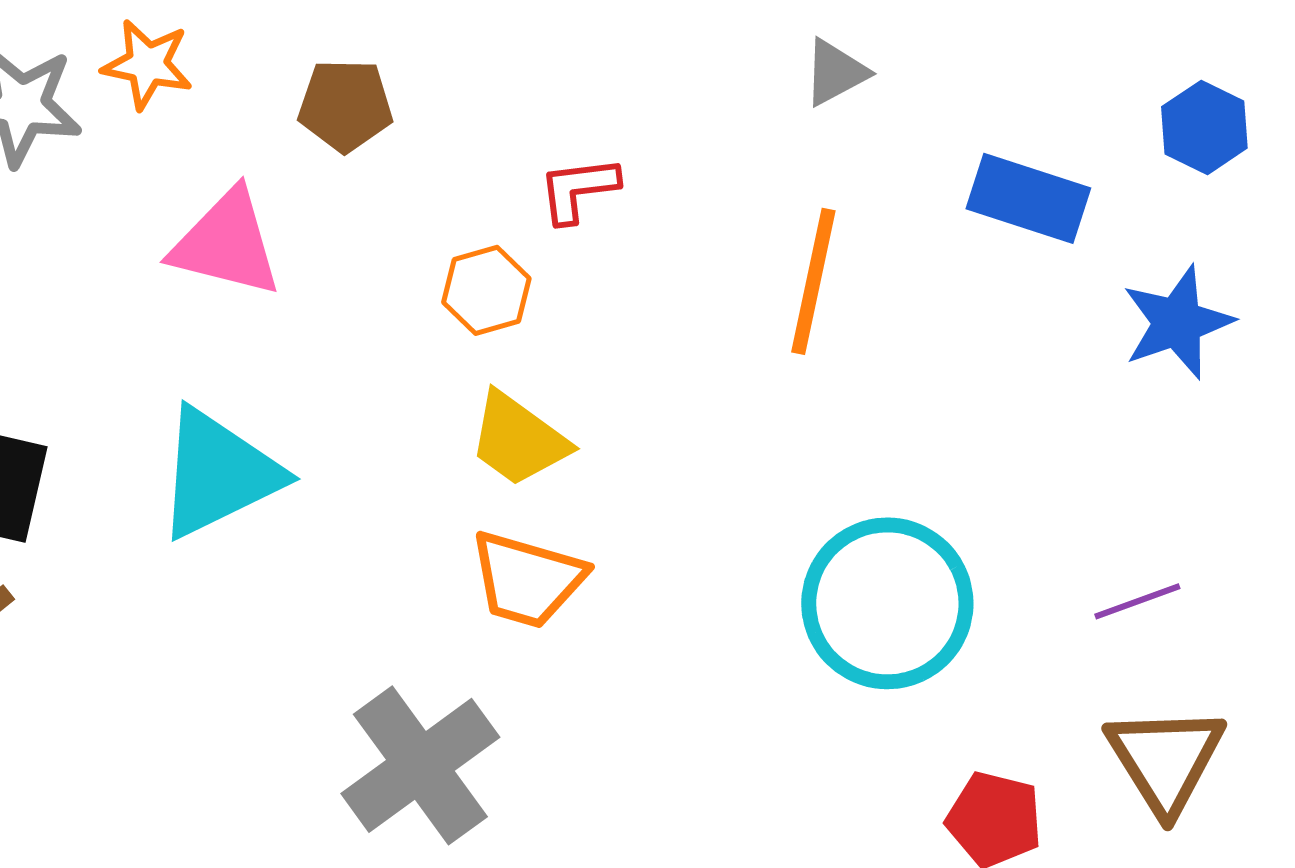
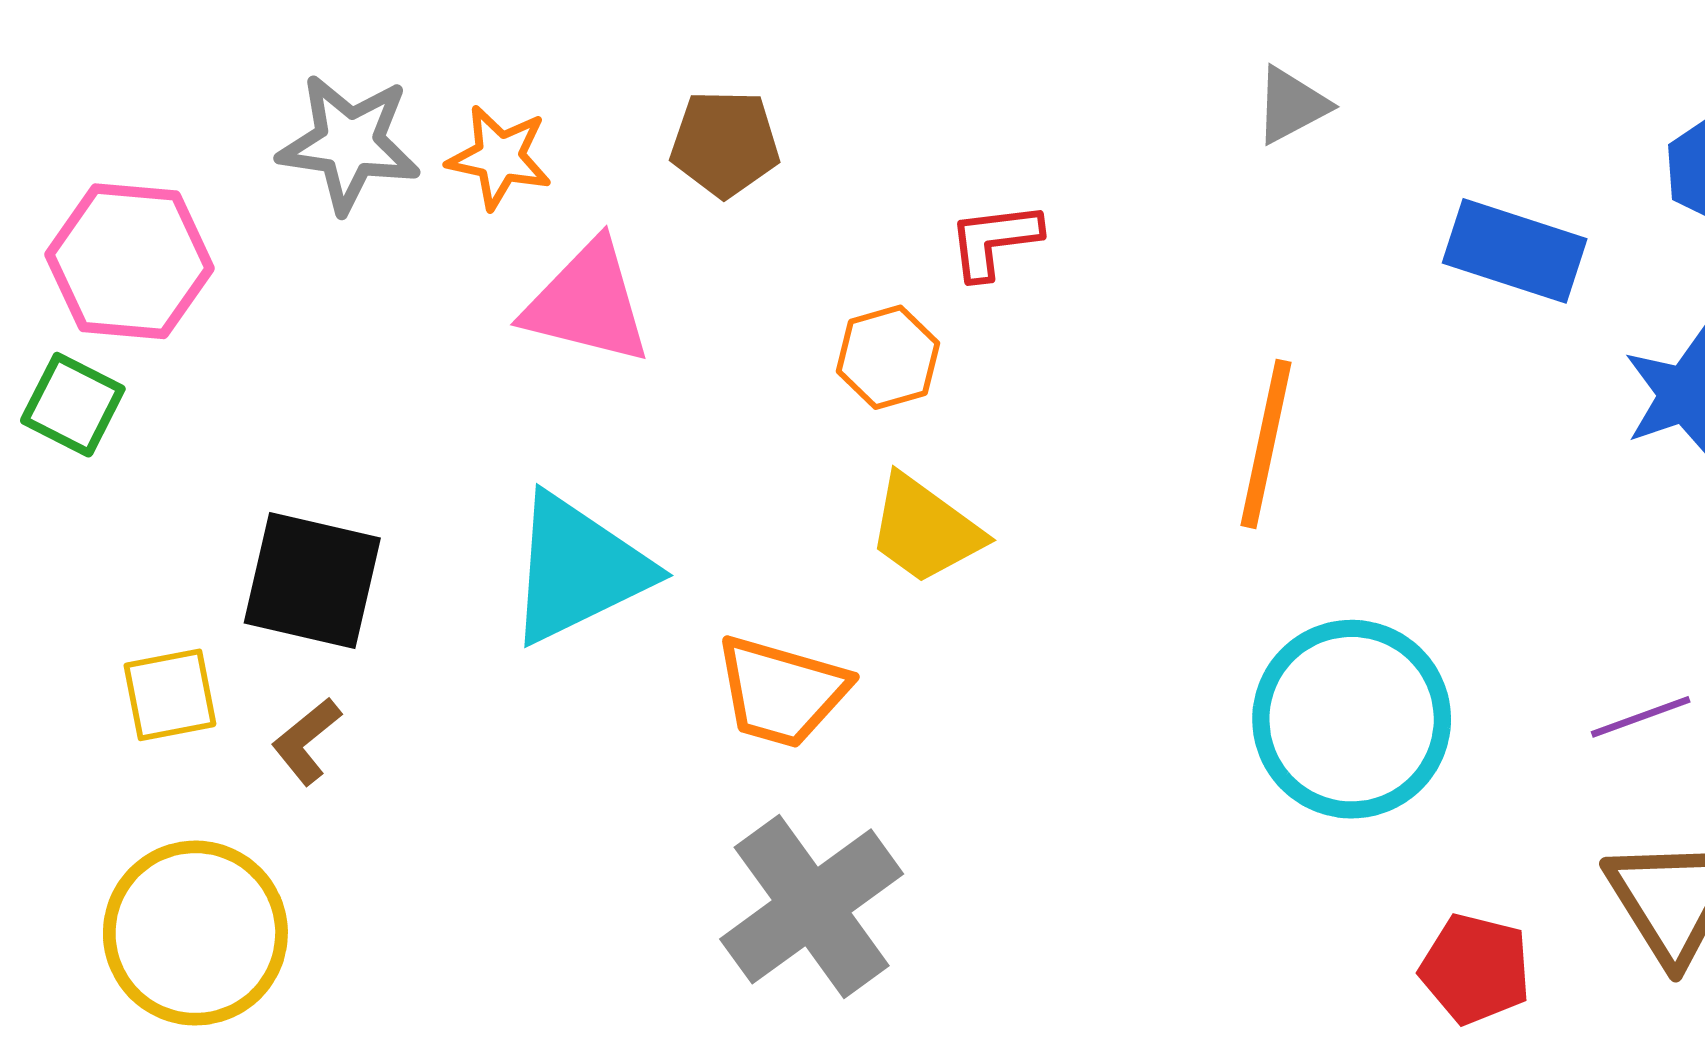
orange star: (147, 64) -> (499, 157), moved
orange line: (813, 281) -> (1266, 444), moved
orange trapezoid: (527, 579) -> (782, 691), moved

